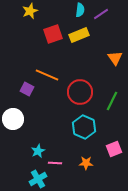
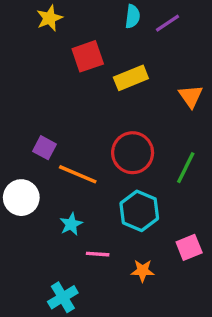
yellow rectangle: (79, 35) -> (131, 78), moved
orange line: (47, 75) -> (78, 174), moved
cyan star: (38, 151) -> (71, 224), moved
pink line: (55, 163) -> (98, 254), moved

